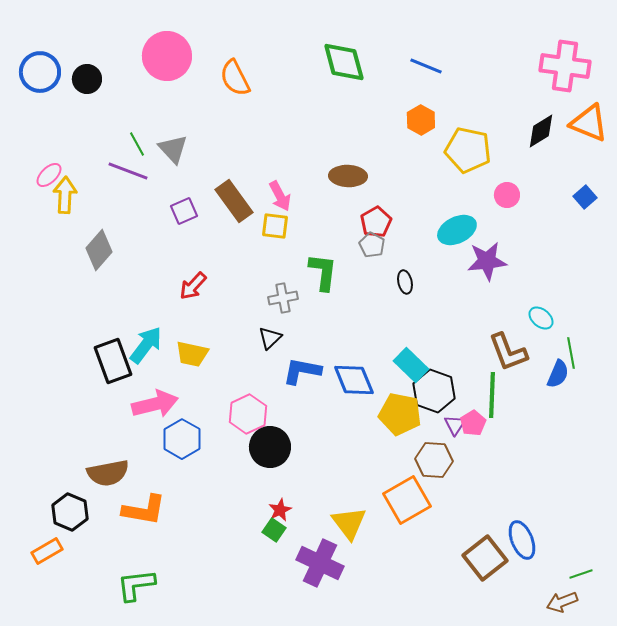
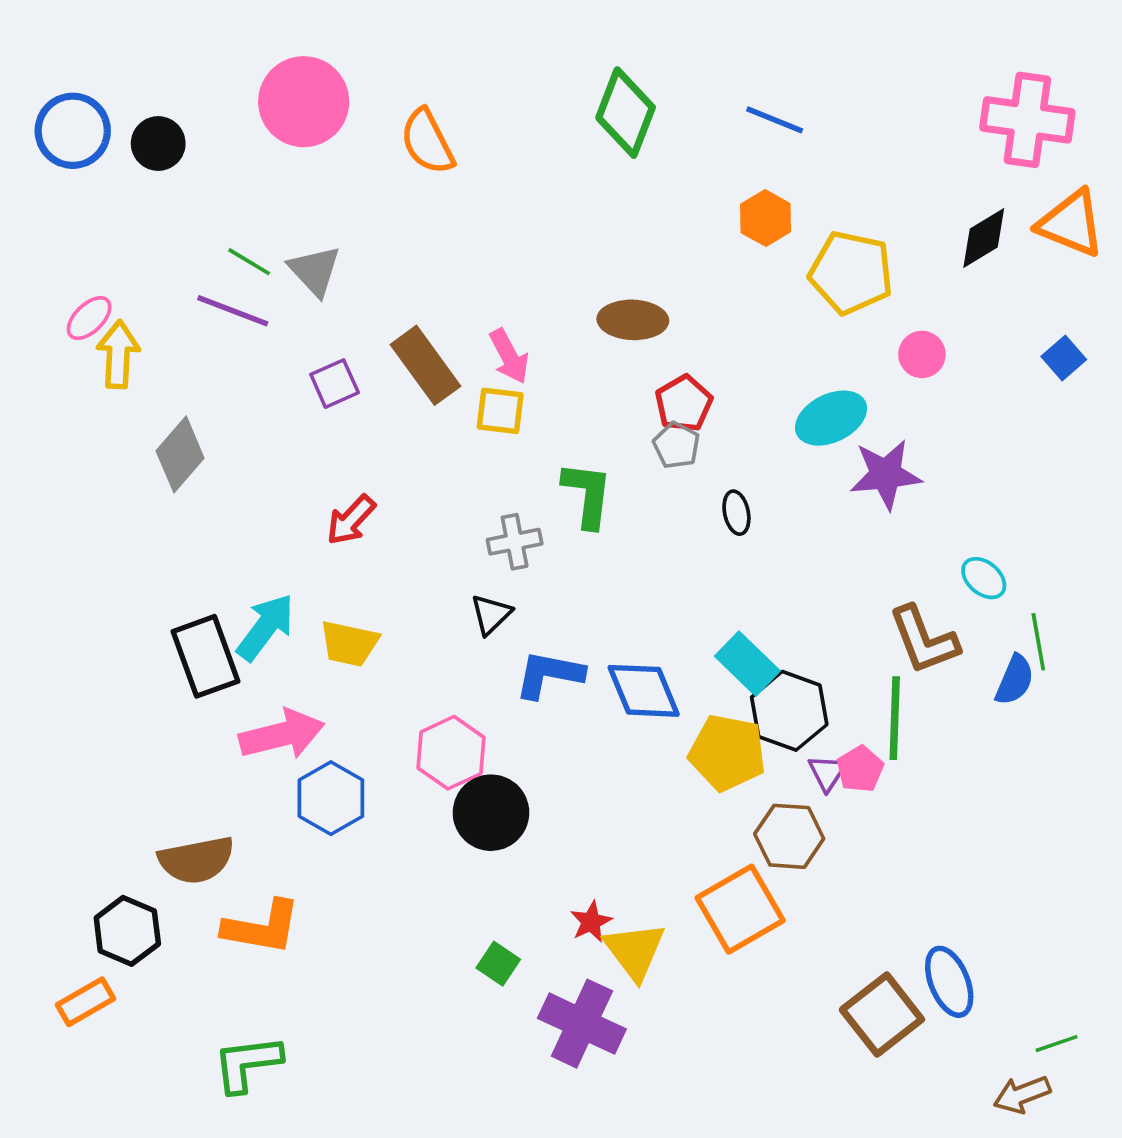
green diamond: (344, 62) -> (626, 113), turned 36
green line: (137, 144) -> (249, 262), turned -30
red star: (280, 510) -> (591, 922), moved

